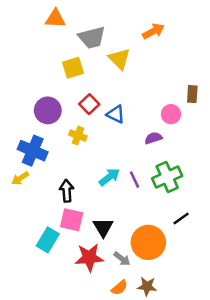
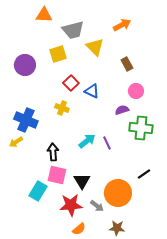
brown rectangle: (192, 94) -> (127, 64), moved, turned -32
purple circle: (48, 110) -> (25, 65), moved
green cross: (167, 177) -> (141, 128), moved, turned 30
orange semicircle: (119, 288) -> (79, 229), moved

